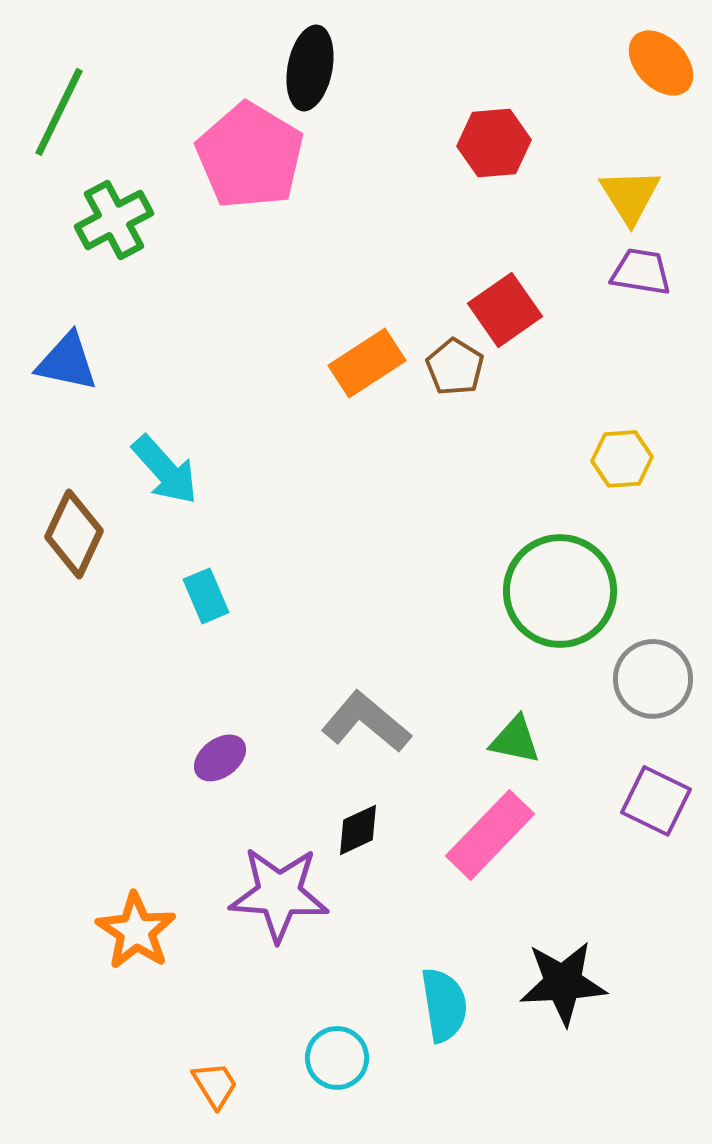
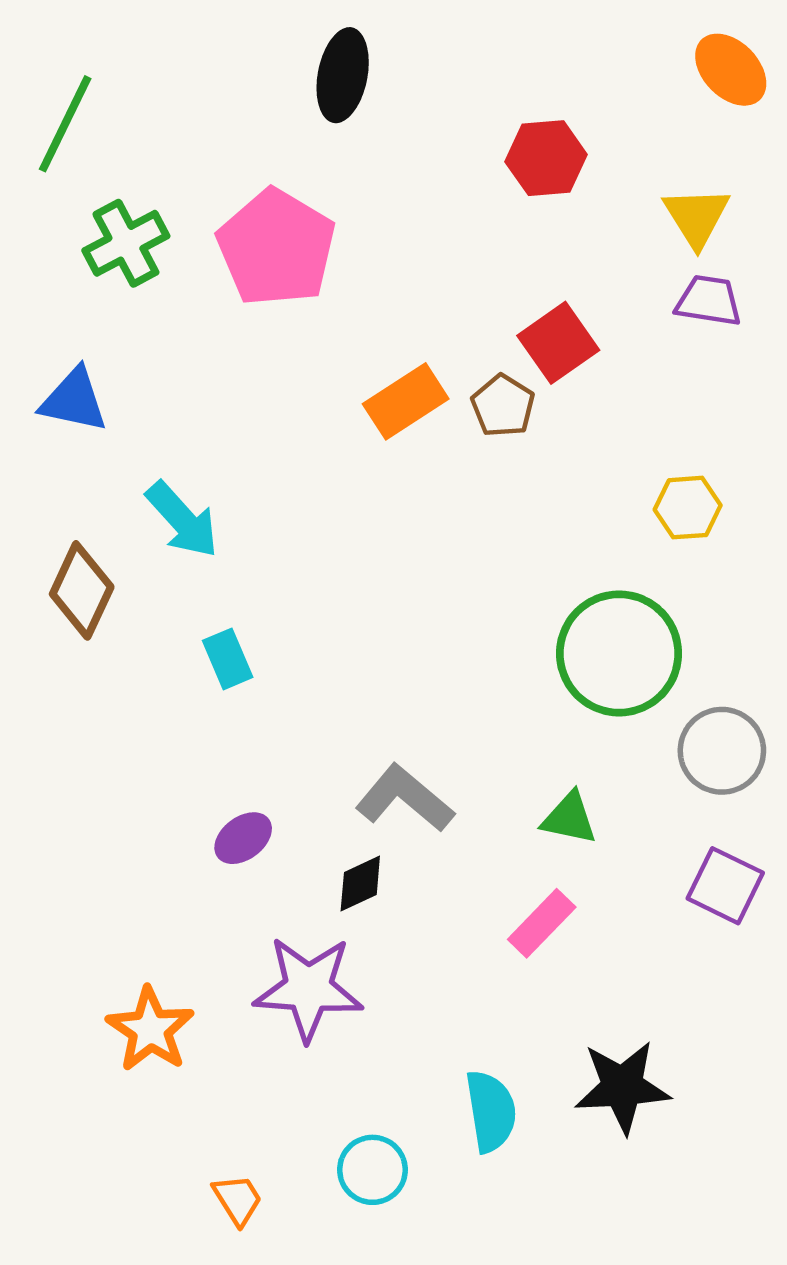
pink pentagon: (250, 156) -> (276, 248), moved
black diamond: (358, 830) -> (360, 883), moved
pink rectangle: (490, 835) -> (542, 923), size x0.7

